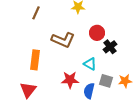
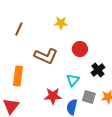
black cross: (110, 47) -> (98, 70), moved
cyan triangle: (90, 64) -> (73, 80), turned 40

